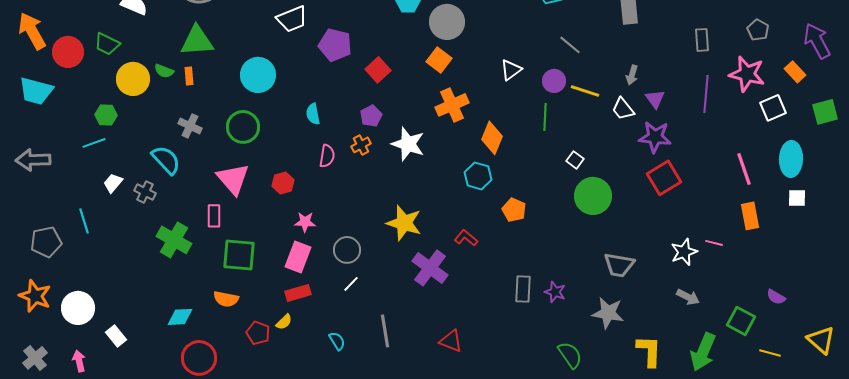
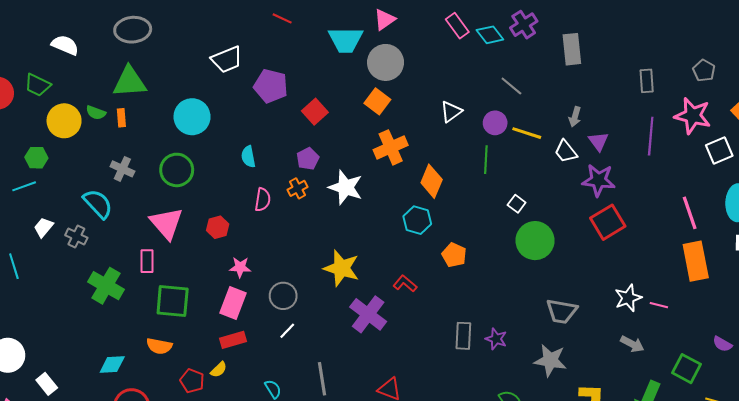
orange rectangle: (750, 216) -> (696, 261), size x1.4
pink line: (714, 243) -> (659, 305), moved

